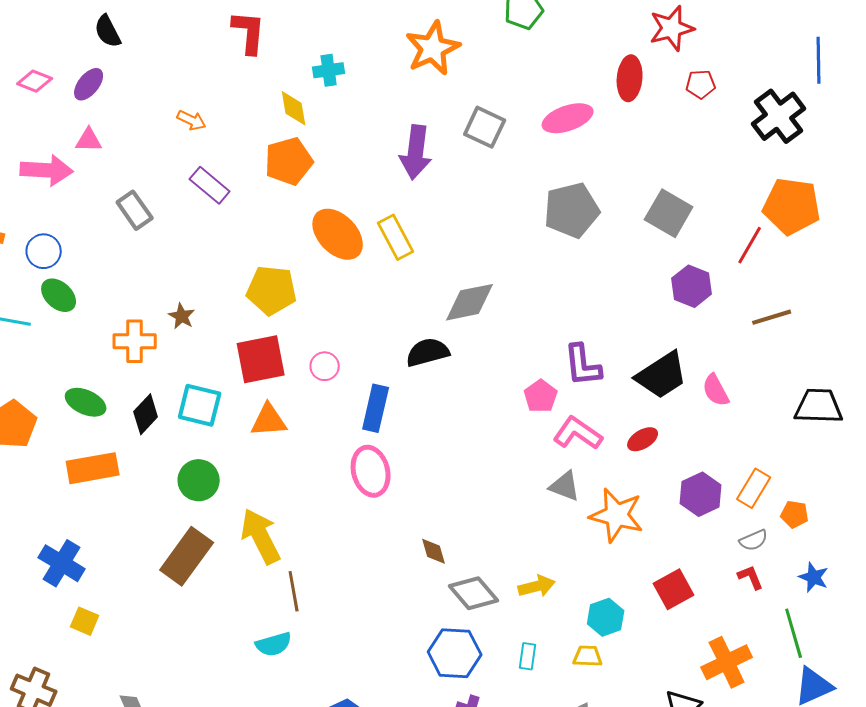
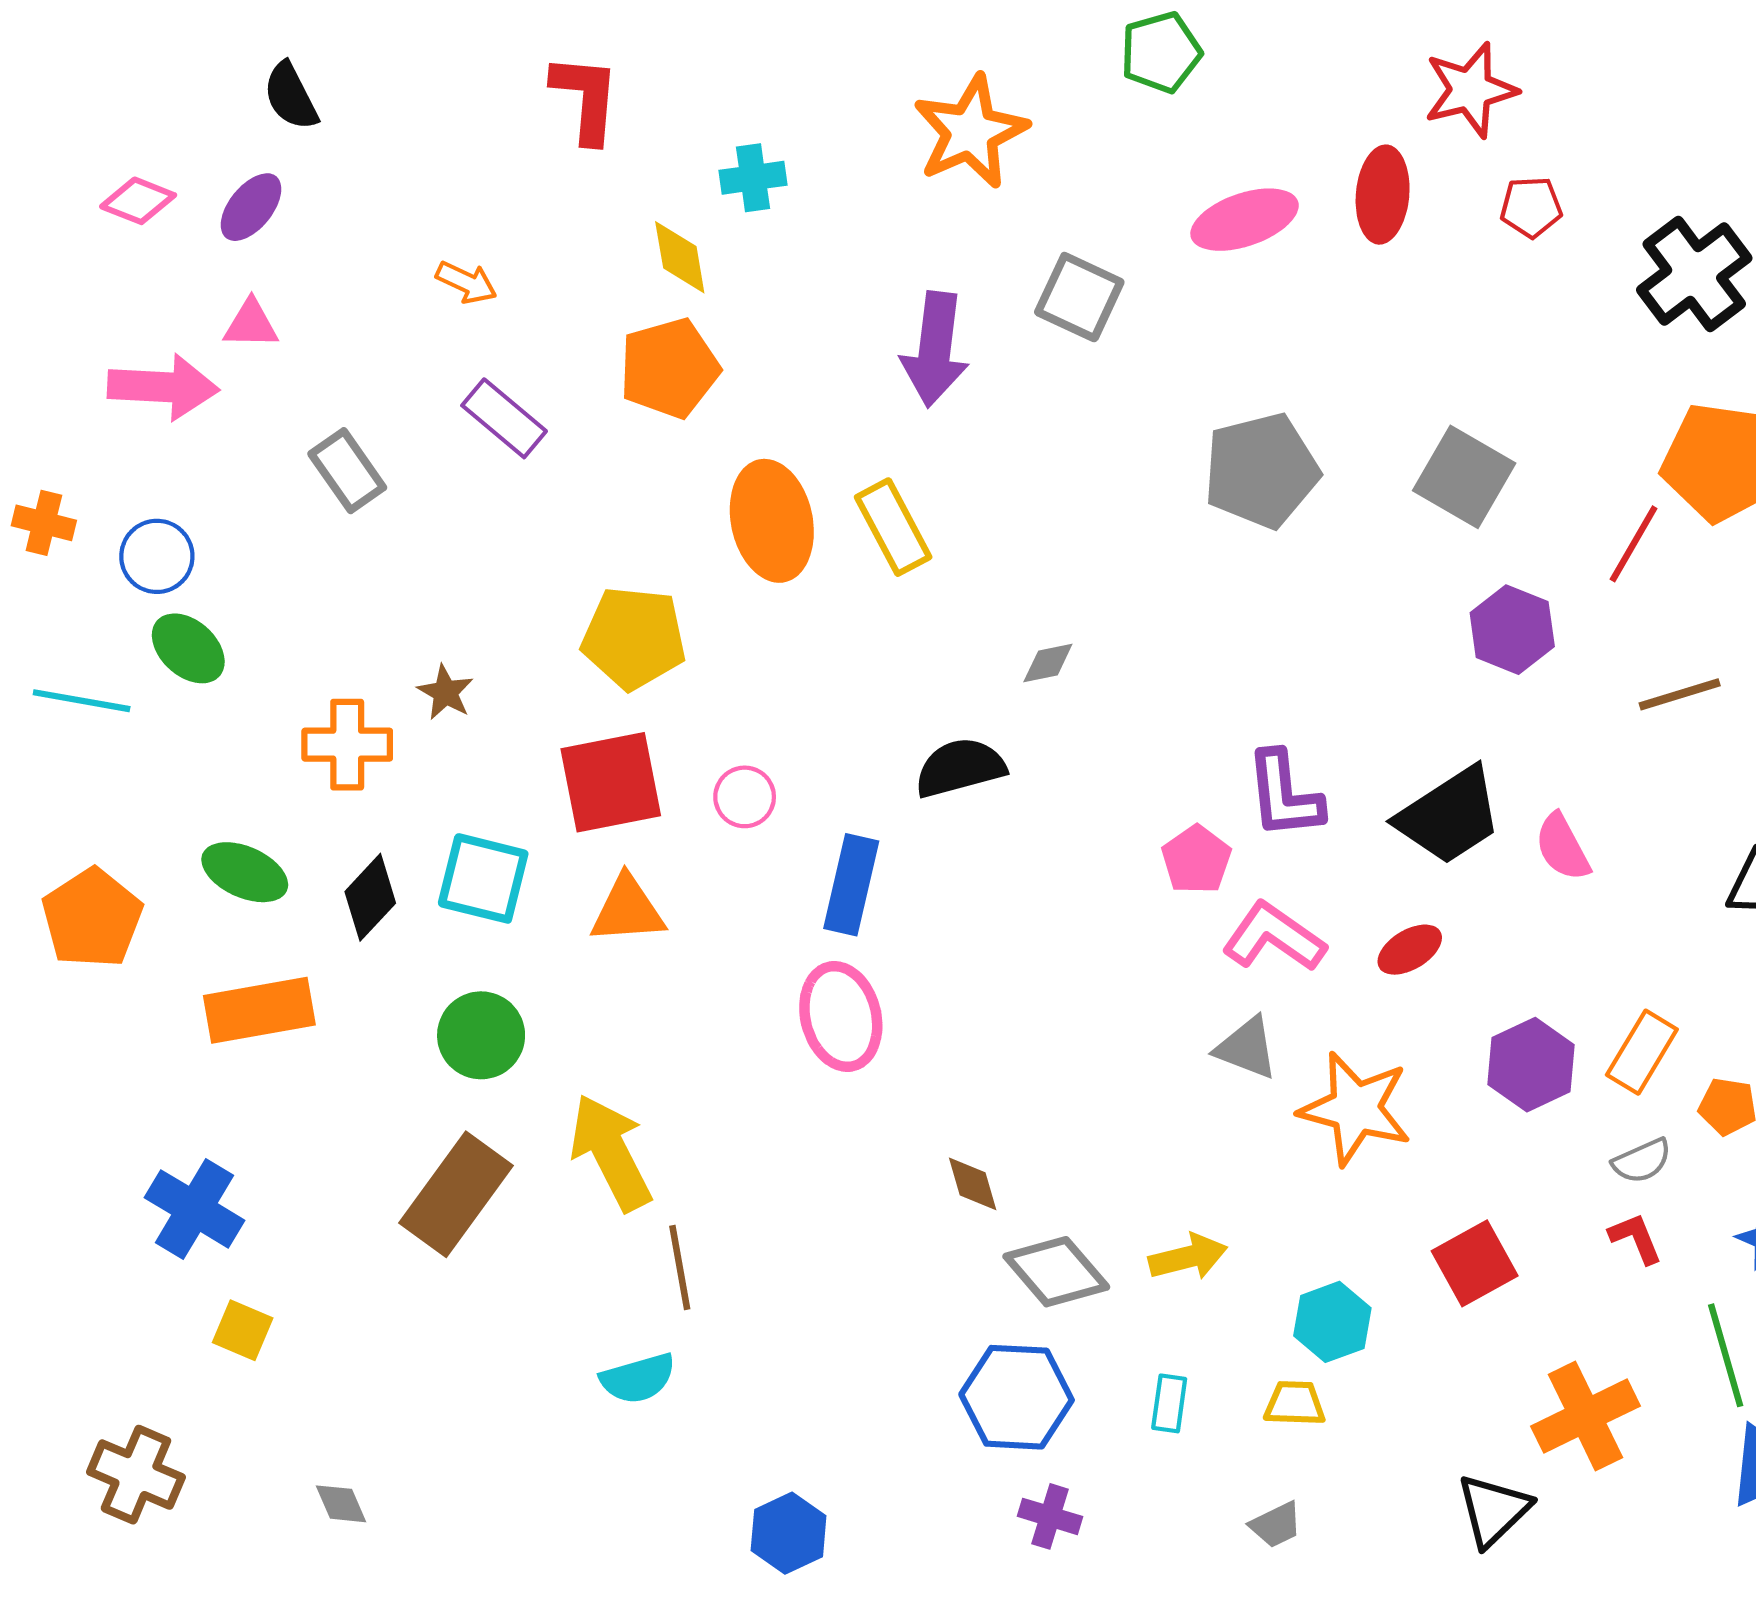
pink ellipse: (568, 118) -> (1245, 220), moved
orange ellipse: (338, 234) -> (772, 521), turned 32
gray diamond: (470, 302) -> (1048, 663), size x0.5

